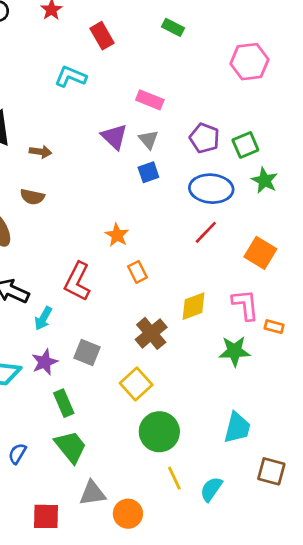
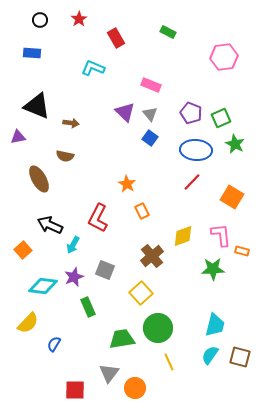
blue square: (148, 172) -> (150, 138), turned -35
green trapezoid: (71, 447) -> (122, 339), moved, turned -60
cyan semicircle: (211, 489) -> (210, 355), moved
gray triangle: (92, 493) -> (109, 373), turned -45

